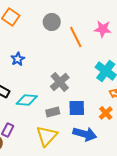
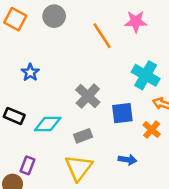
gray circle: (52, 22) -> (54, 16), moved
blue square: (77, 108) -> (122, 113), moved
blue arrow: (85, 134) -> (127, 160), size x0.6

